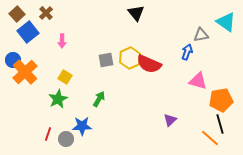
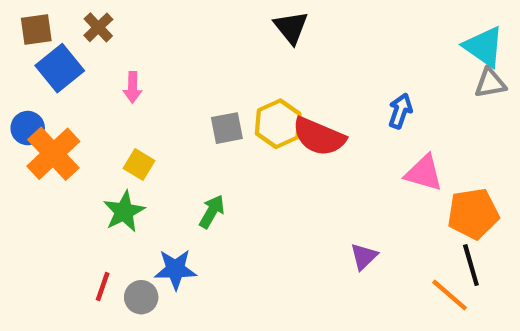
brown square: (17, 14) -> (36, 30), turned 35
gray triangle: (201, 35) -> (490, 83), moved

